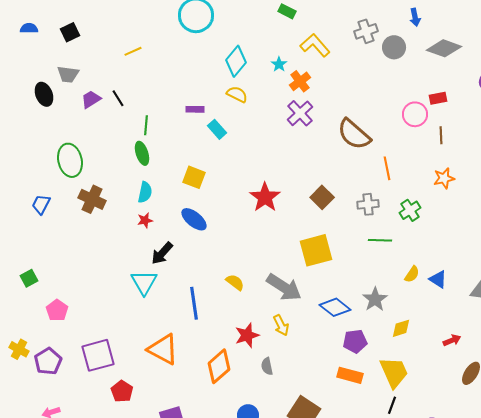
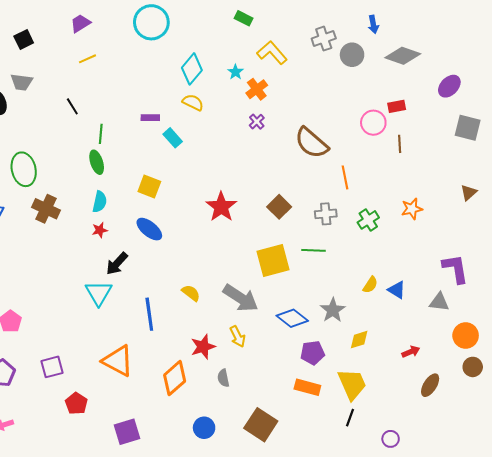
purple trapezoid: (91, 99) -> (80, 23), moved
purple cross: (300, 113) -> (257, 122), size x0.6
orange star: (444, 178) -> (412, 209), moved
green line: (380, 240) -> (314, 250), moved
purple square: (98, 355) -> (52, 367), size x0.7

